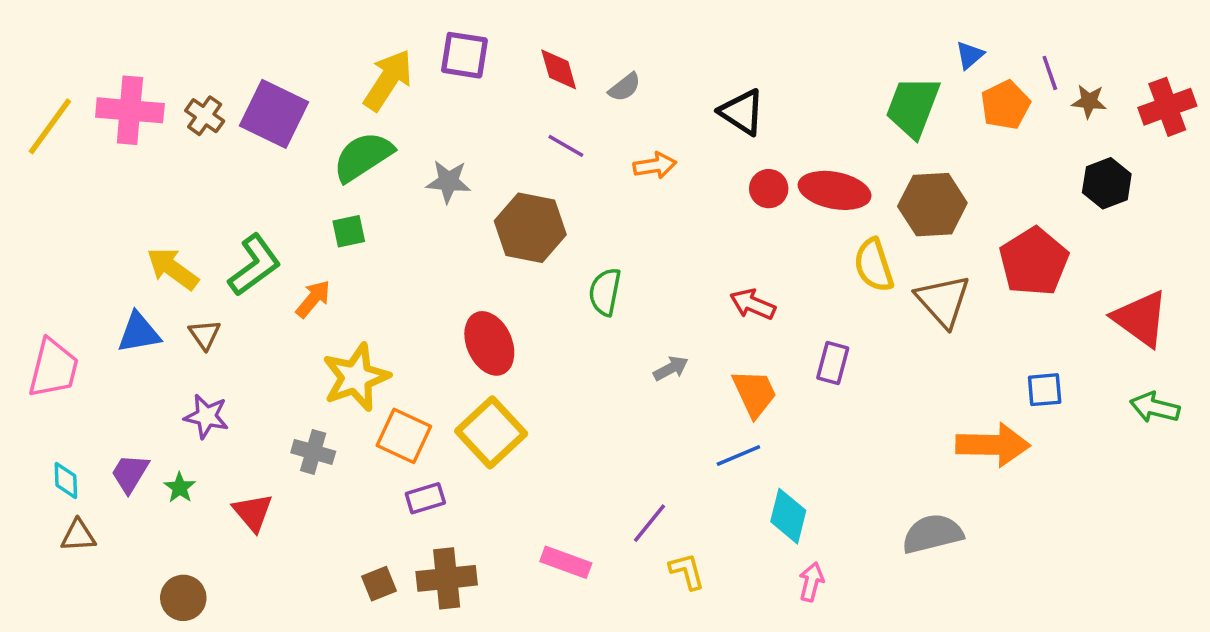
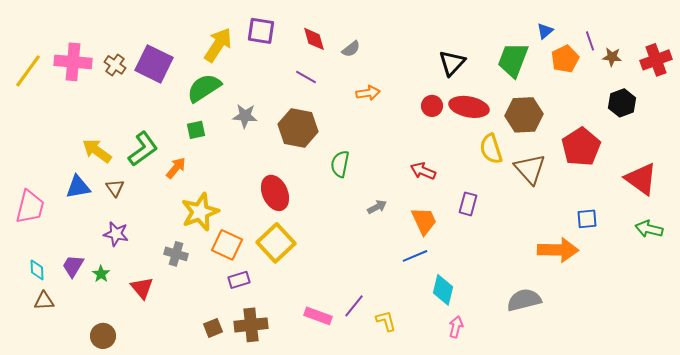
black triangle: (742, 112) -> (452, 63), moved, turned 40
purple line: (566, 146) -> (306, 77), moved
gray star: (448, 181) -> (245, 116), moved
purple line: (649, 523) -> (354, 306), moved

